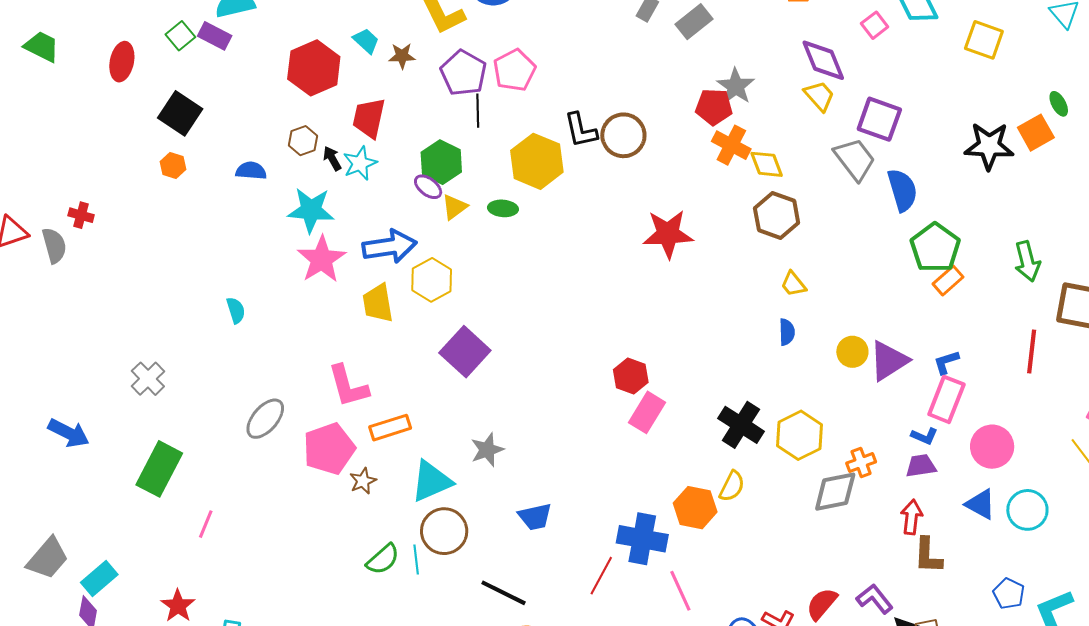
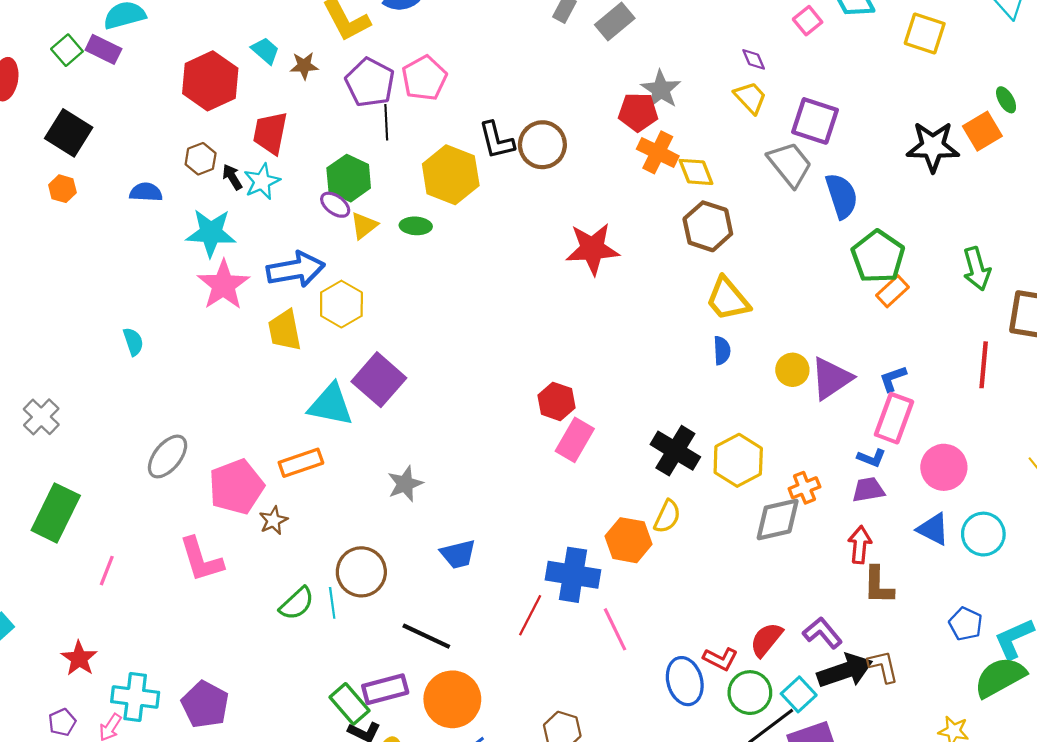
purple diamond: (823, 60) -> (754, 59), size x0.5
yellow trapezoid: (793, 284) -> (728, 299), size x1.6
pink L-shape: (348, 386) -> (201, 560), moved
cyan triangle: (431, 481) -> (331, 405), moved, turned 36

